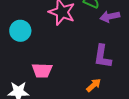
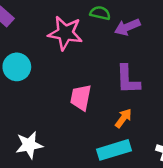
pink trapezoid: (42, 70) -> (81, 97), moved, turned 110

